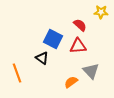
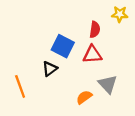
red semicircle: (80, 25) -> (95, 30), turned 56
black triangle: (42, 58) -> (50, 69), turned 48

